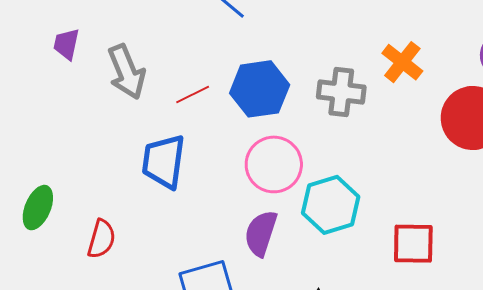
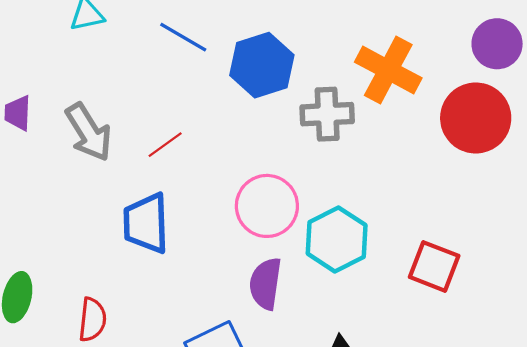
orange cross: (402, 62) -> (388, 70), size x1.4
blue hexagon: (260, 89) -> (262, 65), moved
red square: (413, 244) -> (434, 266), turned 30

